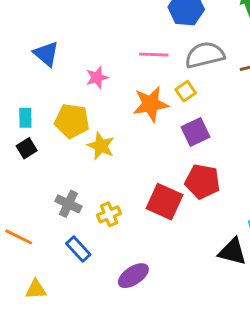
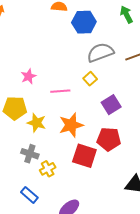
pink line: (154, 55) -> (60, 91), moved
orange star: (151, 104) -> (71, 125), moved
purple square: (195, 132) -> (111, 105), moved
gray cross: (68, 204) -> (30, 154), moved

